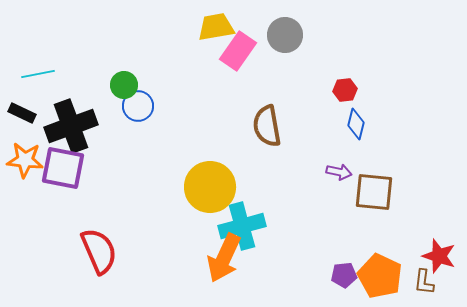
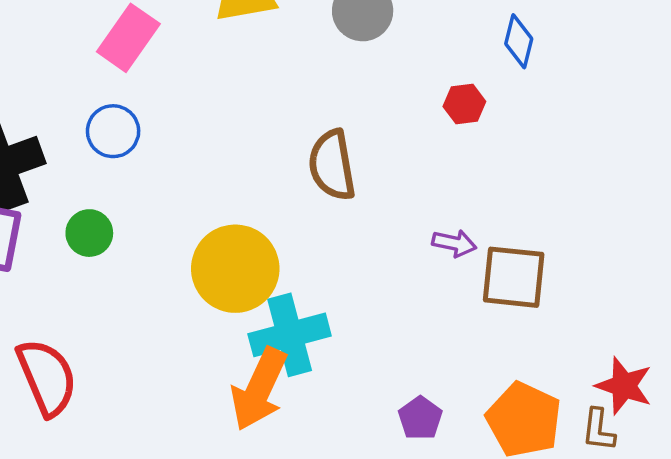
pink rectangle: (238, 51) -> (128, 38), moved
green circle: (124, 85) -> (89, 233), moved
blue diamond: (356, 124) -> (519, 41), moved
purple pentagon: (344, 275) -> (420, 418), moved, turned -30

